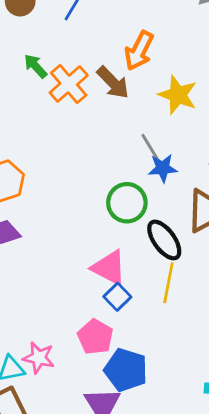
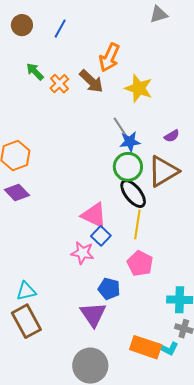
orange cross: (69, 84) -> (59, 84), size x0.7
green circle: (127, 203) -> (128, 167), moved
pink pentagon: (95, 337) -> (140, 263), moved
pink star: (39, 358) -> (83, 253), moved
blue pentagon: (126, 370) -> (109, 289), size x0.7

